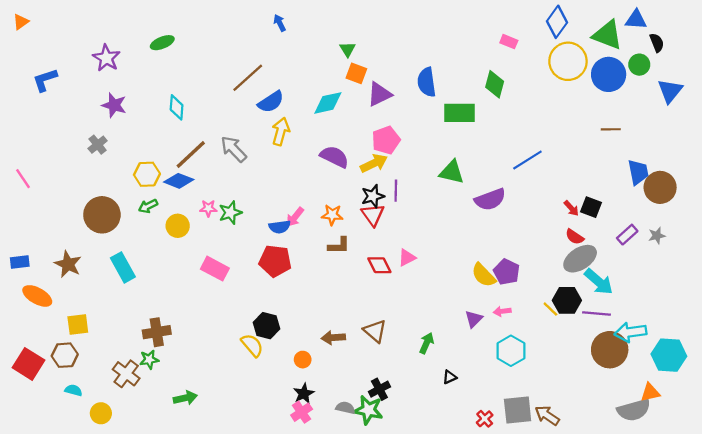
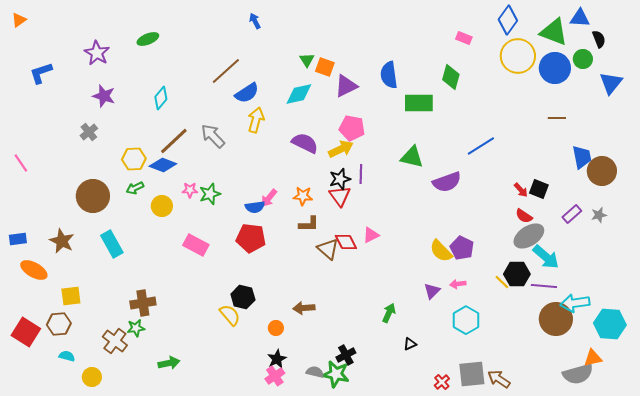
green triangle: (348, 49) -> (307, 60), moved
cyan diamond: (177, 107) -> (161, 98), turned 35
pink pentagon: (386, 140) -> (352, 128), turned 30
brown triangle: (375, 331) -> (328, 249), moved

